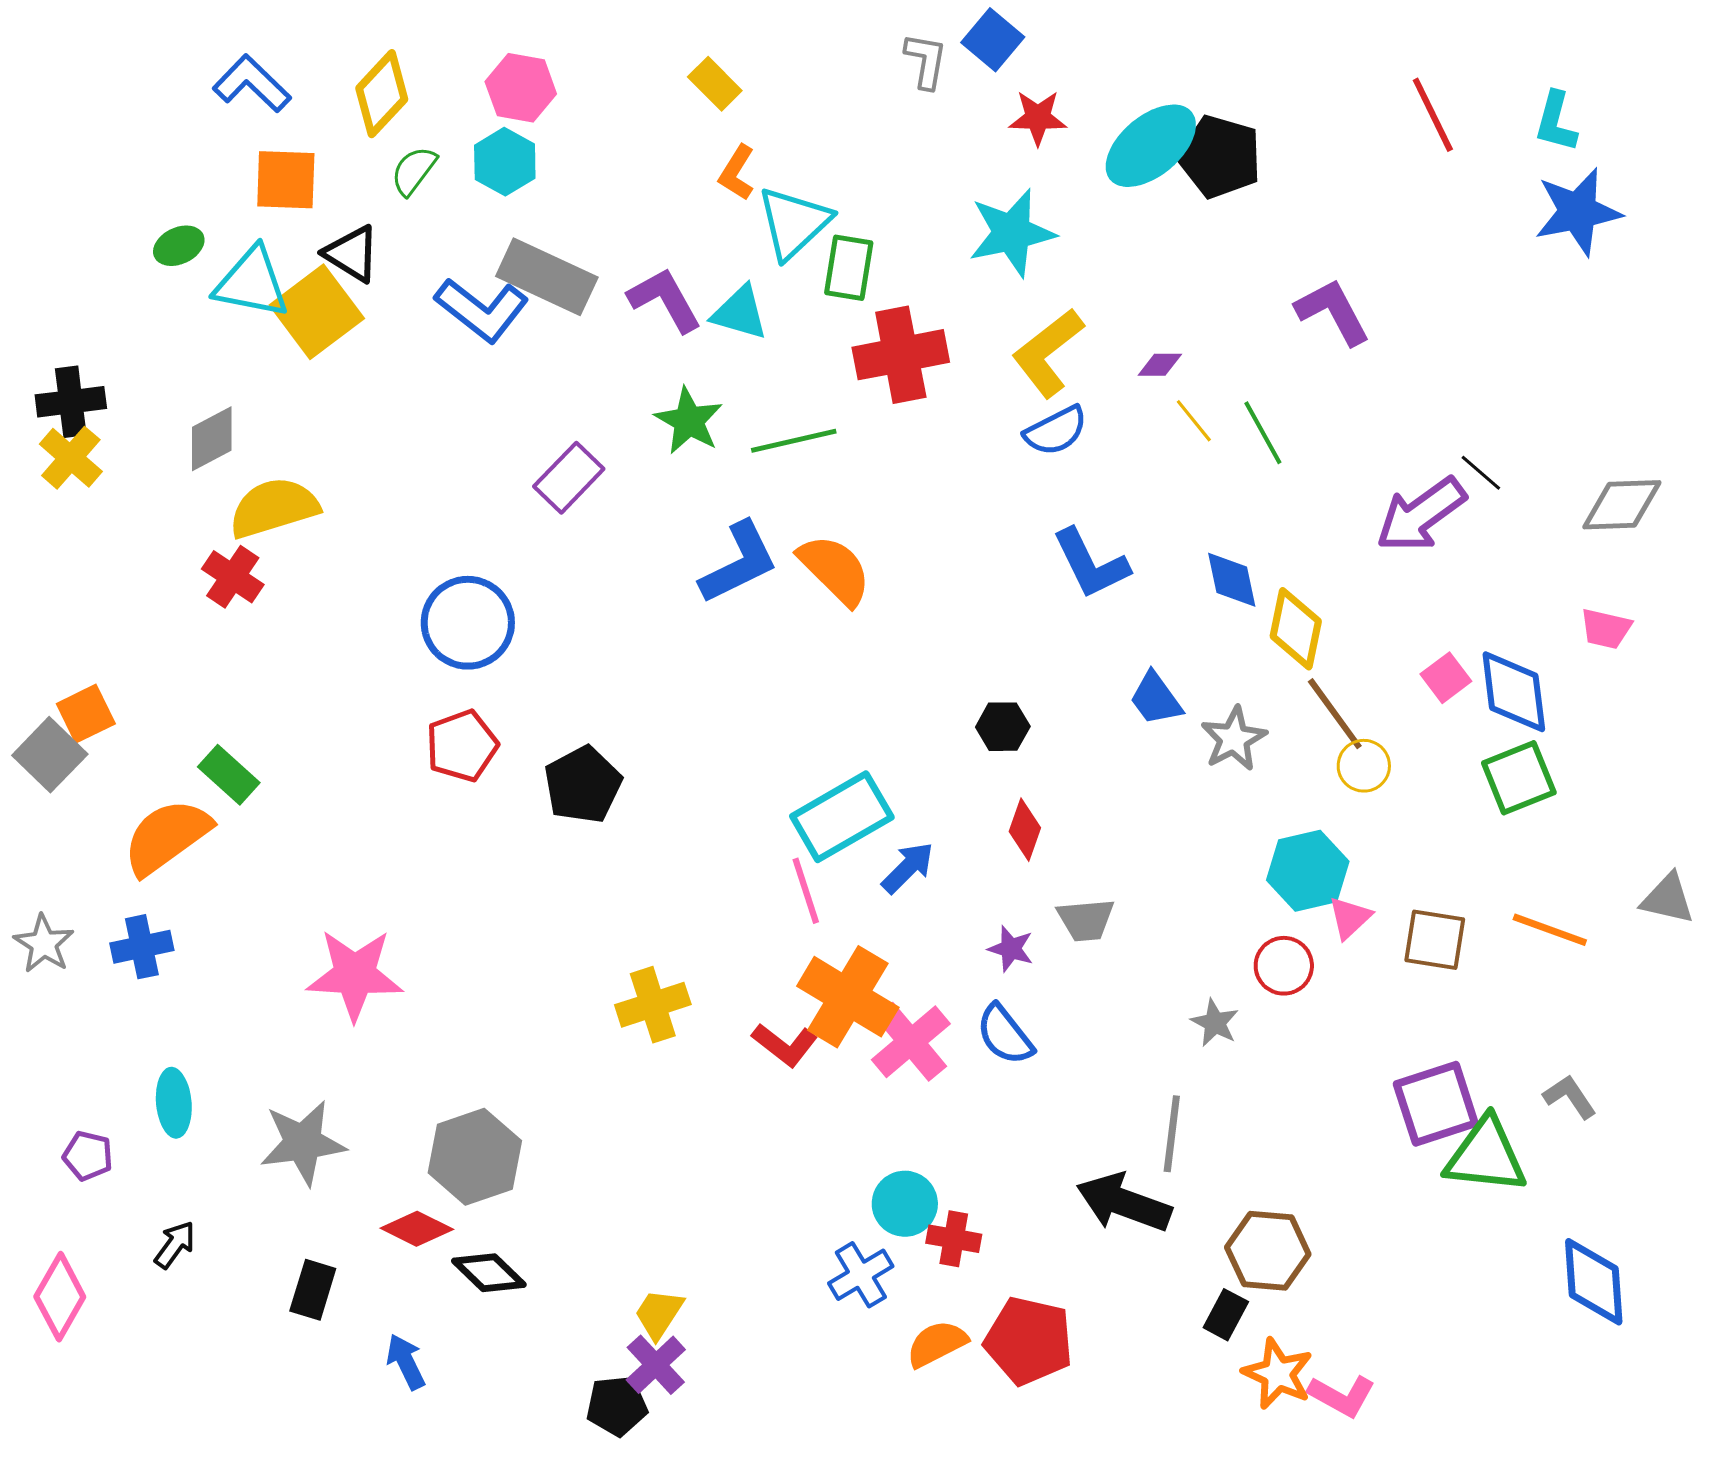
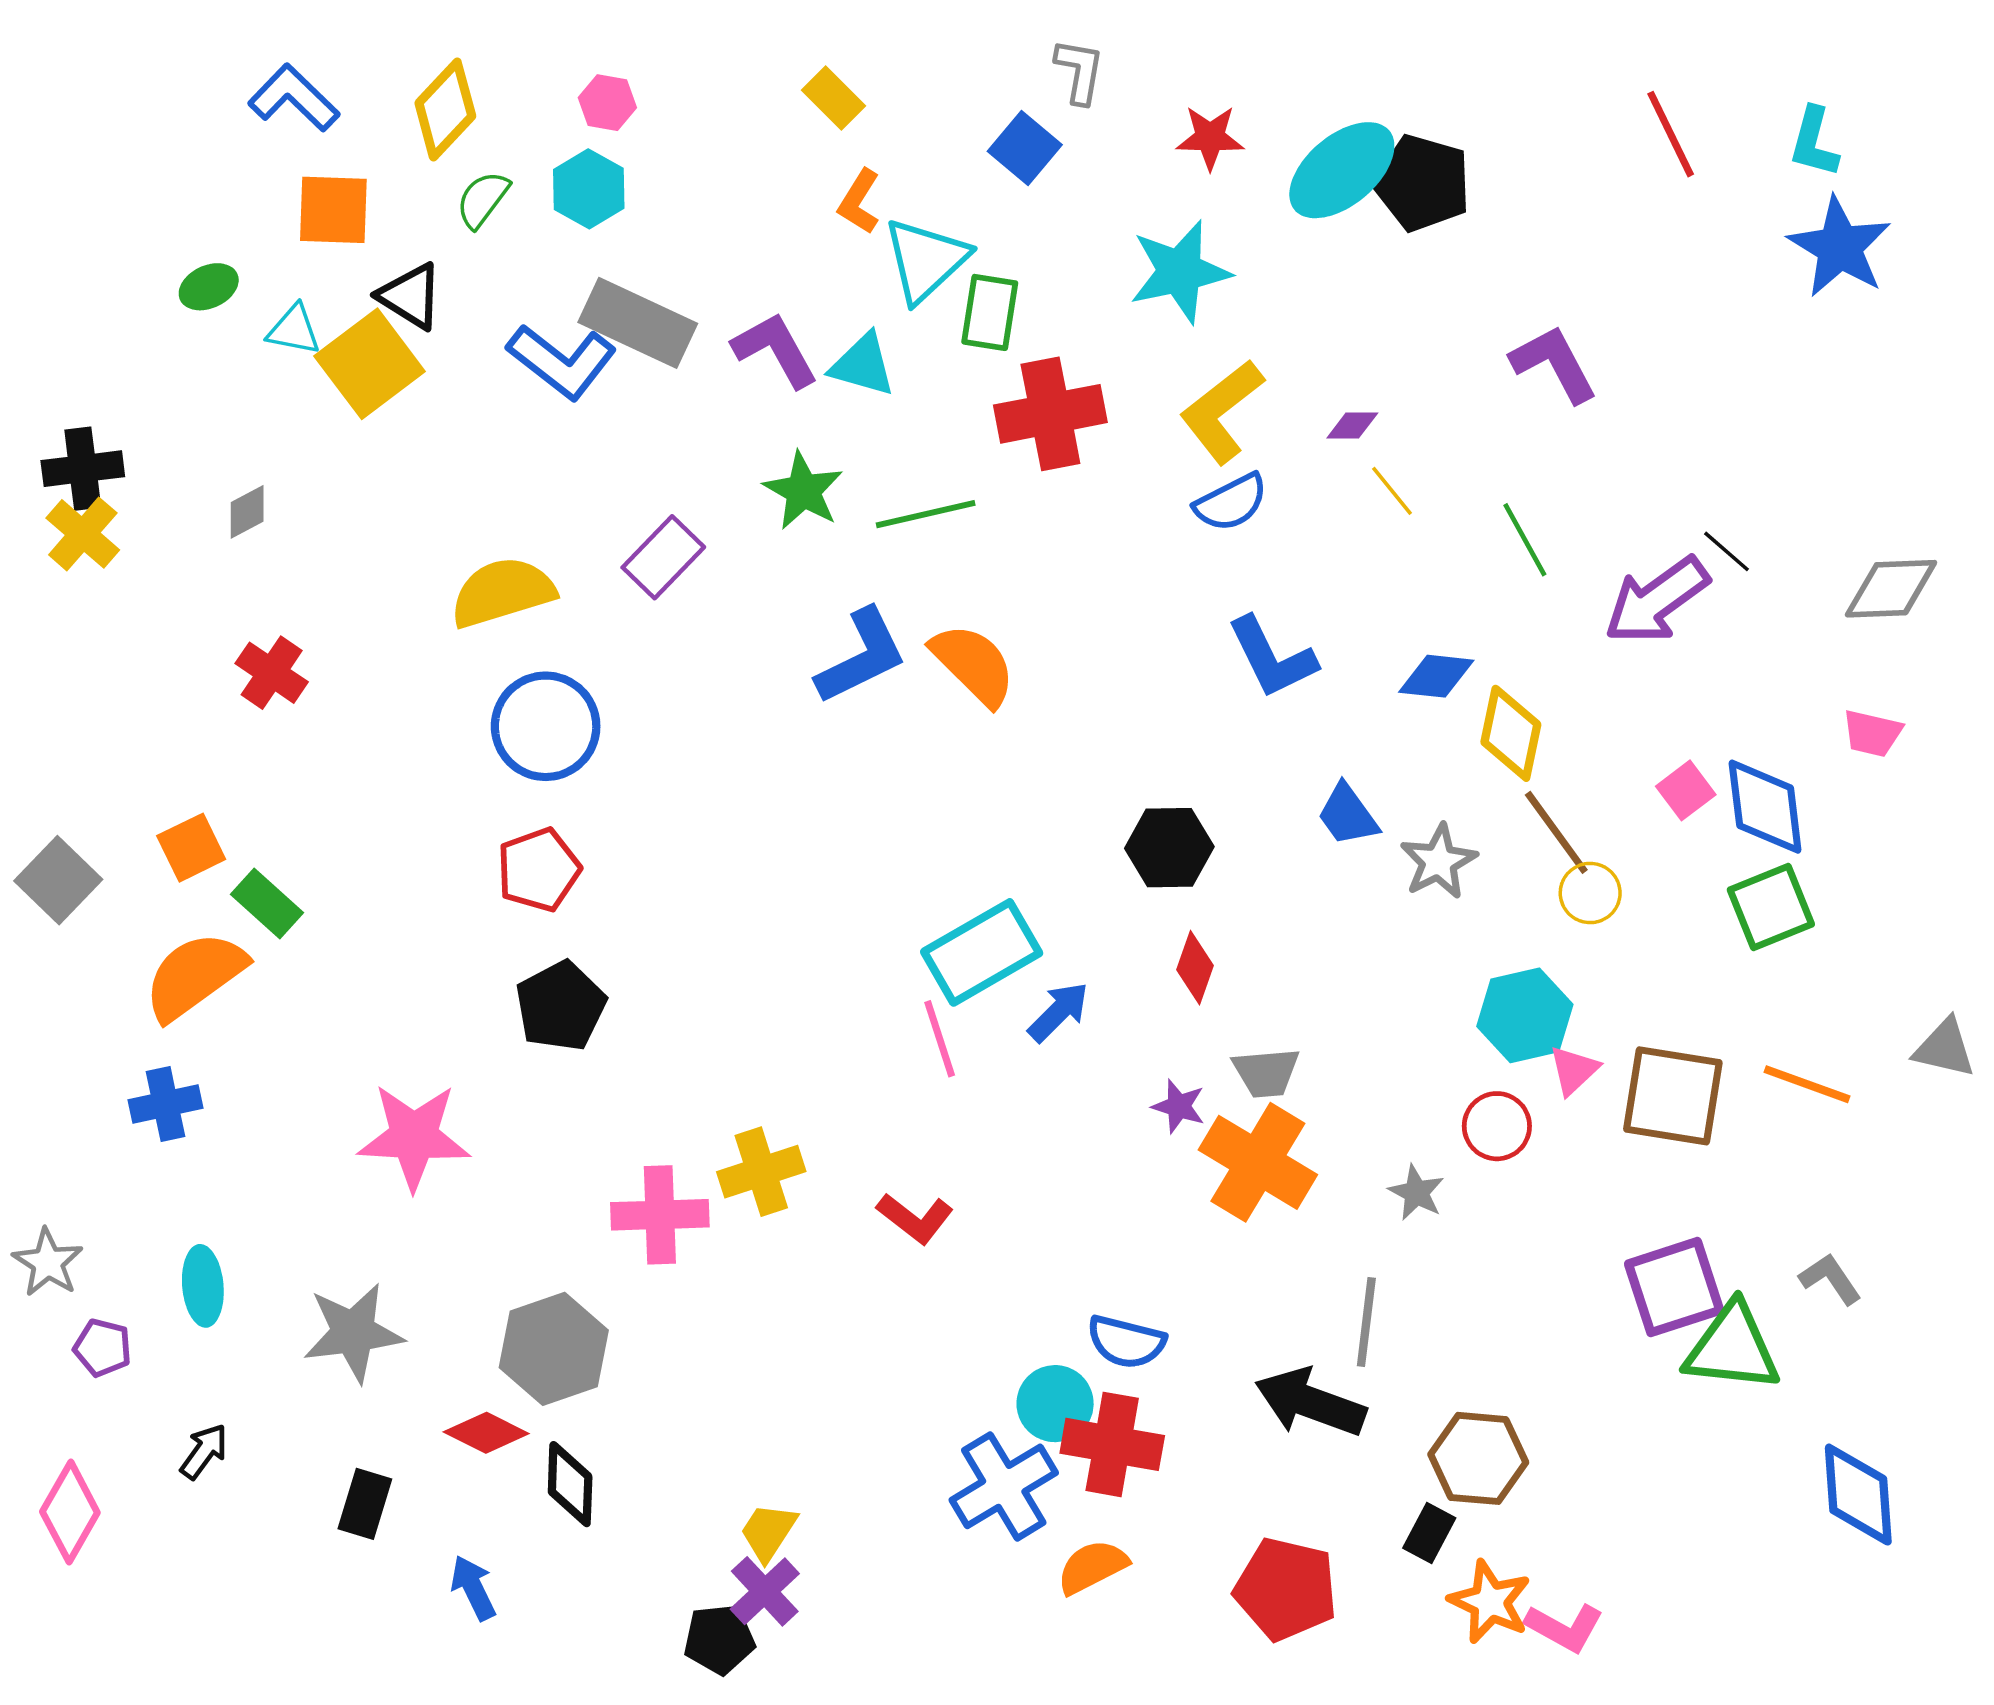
blue square: (993, 40) -> (1025, 148), moved
pink hexagon: (521, 88) -> (607, 103), size x0.7
blue star: (1578, 212) -> (1840, 247), turned -30
cyan triangle: (252, 283) -> (294, 330), size x0.6
green line: (1263, 433) -> (1525, 540), moved
gray diamond: (212, 439) -> (247, 512), size x0.7
yellow semicircle: (274, 508) -> (502, 592), moved
blue diamond: (1232, 580) -> (1436, 676), turned -72
orange square: (86, 714) -> (191, 848), moved
black hexagon: (1003, 727) -> (1169, 848), size x1.4
black pentagon: (583, 785) -> (561, 1006), moved
brown square: (1435, 940) -> (1673, 1096), size x1.4
gray star: (44, 944) -> (48, 1263), moved
orange cross: (848, 997) -> (1258, 1162), moved
blue semicircle: (1005, 1035) -> (1126, 1342), moved, turned -38
pink cross: (911, 1042) -> (660, 1215), moved, turned 38
red cross: (954, 1239) -> (1112, 1444), size x1.6
black diamond: (489, 1273) -> (570, 1484), turned 48
blue cross: (861, 1275) -> (1004, 1486), size x1.4
red pentagon: (1029, 1341) -> (1286, 1589), moved

